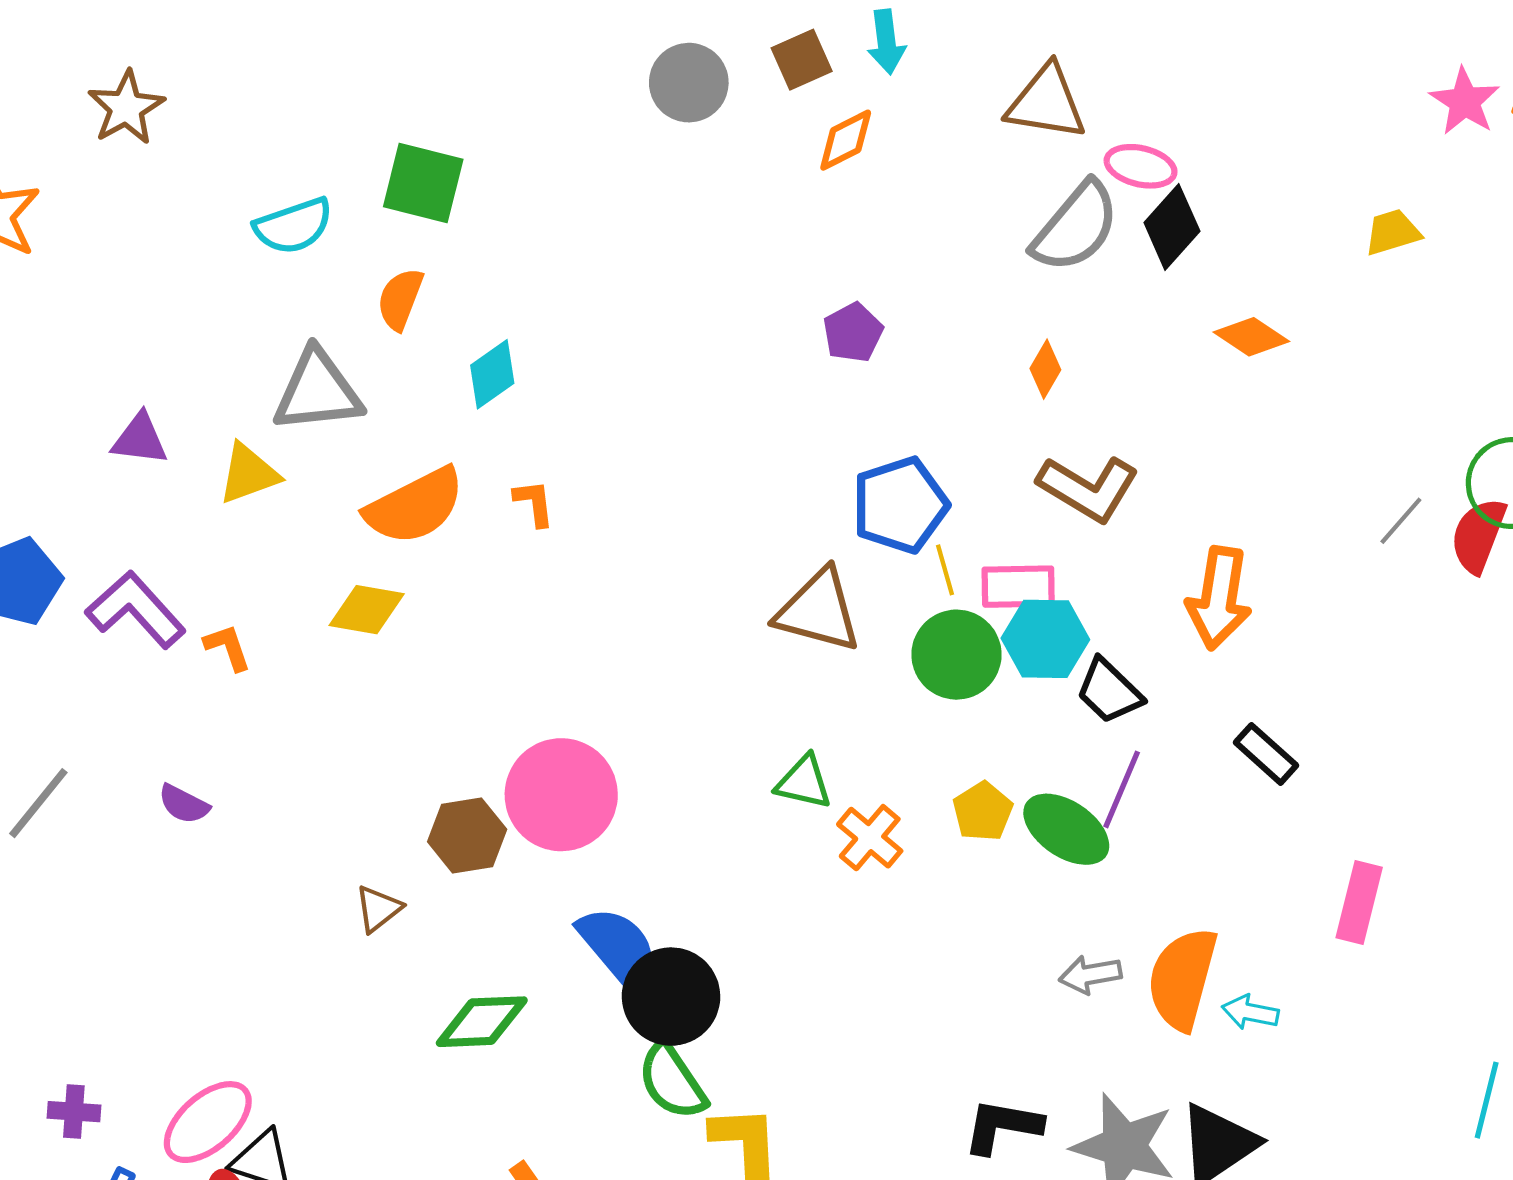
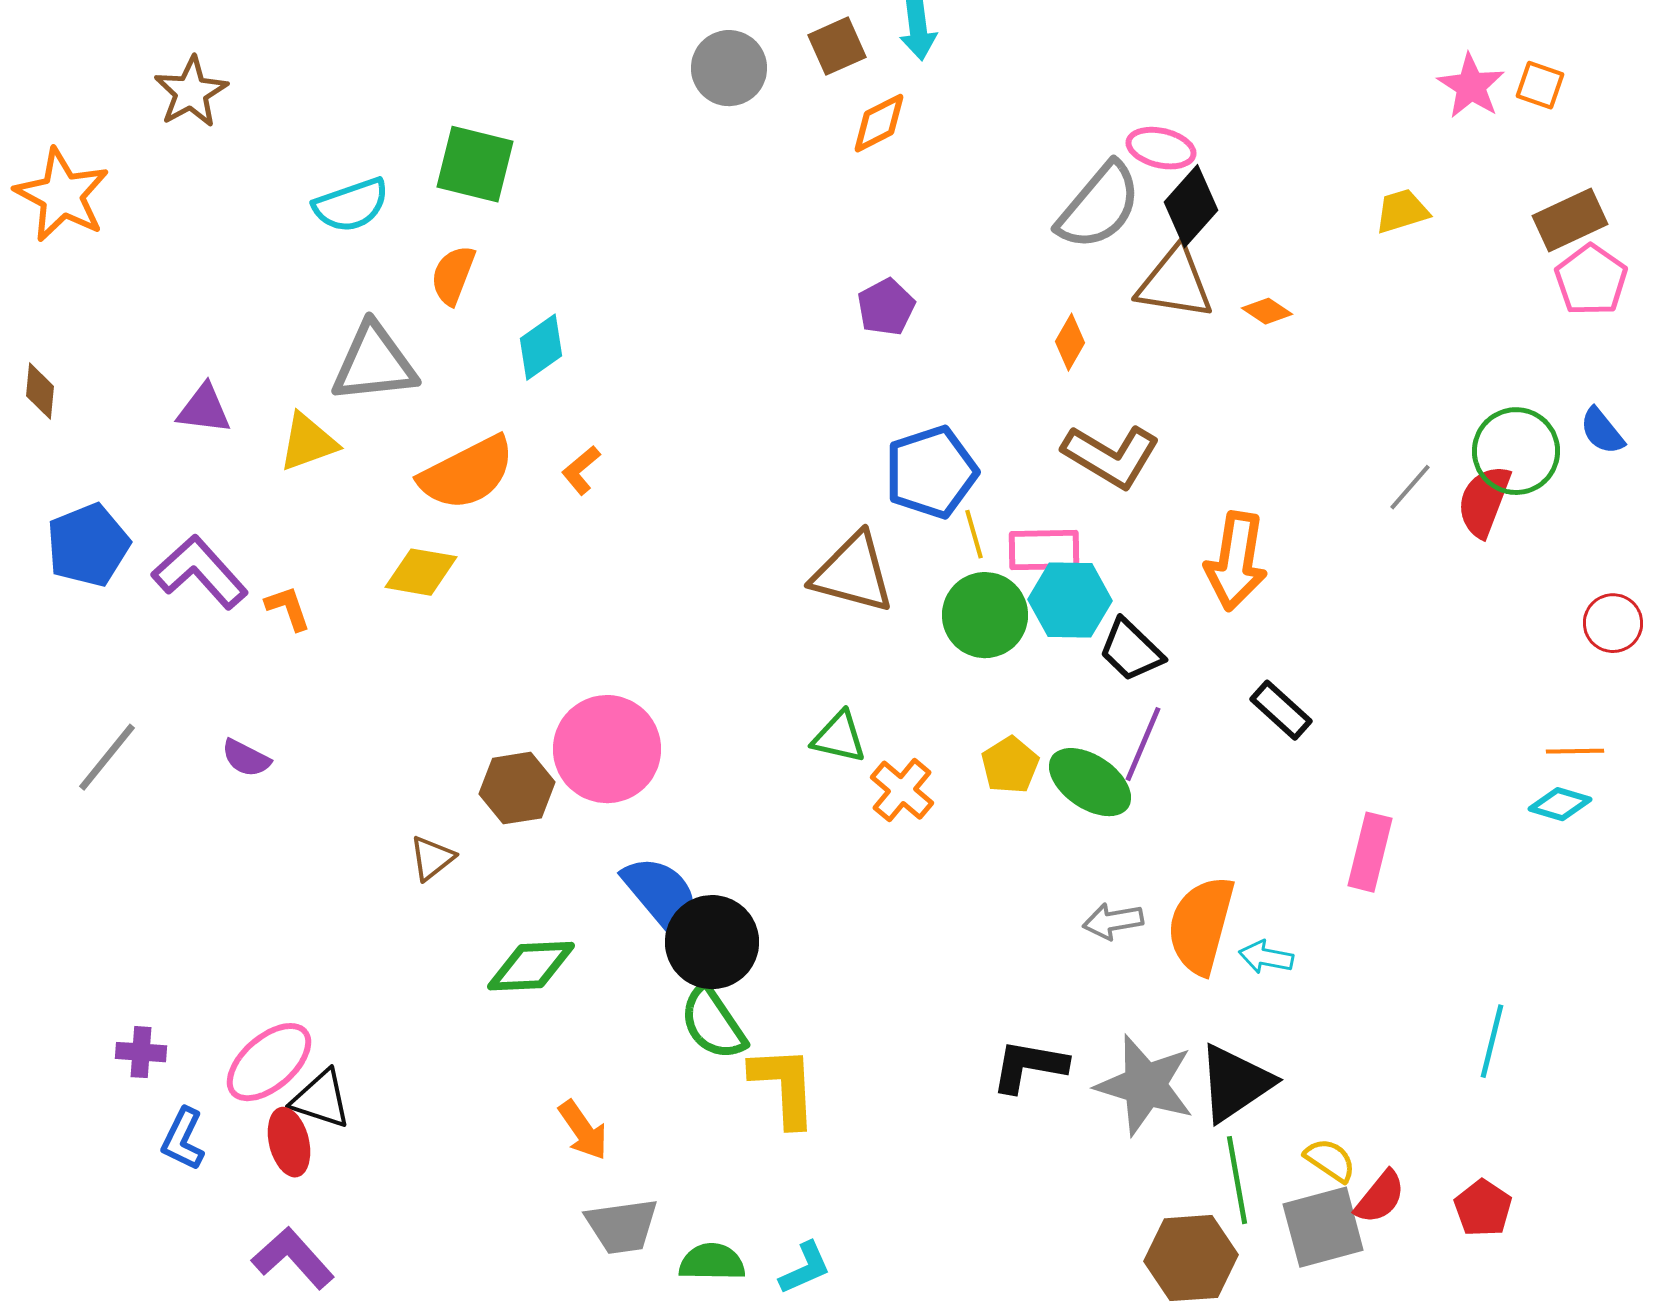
brown triangle: (1046, 102) -> (1175, 283), moved
orange diamond: (1251, 337) -> (1267, 311), size x0.7
orange L-shape: (534, 503) -> (581, 470), turned -123

